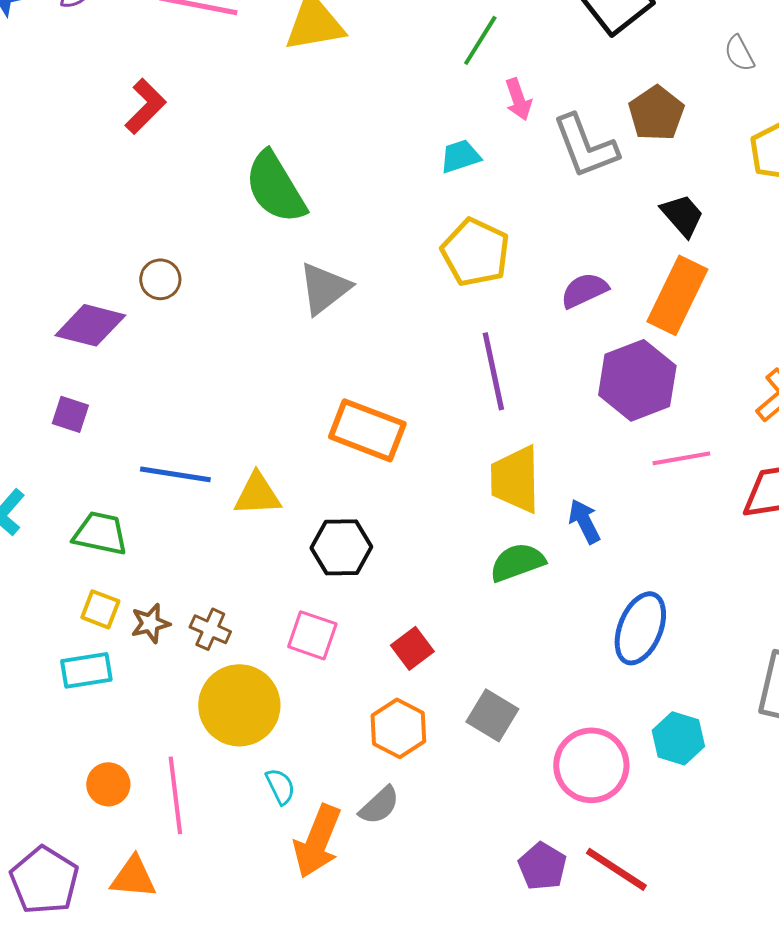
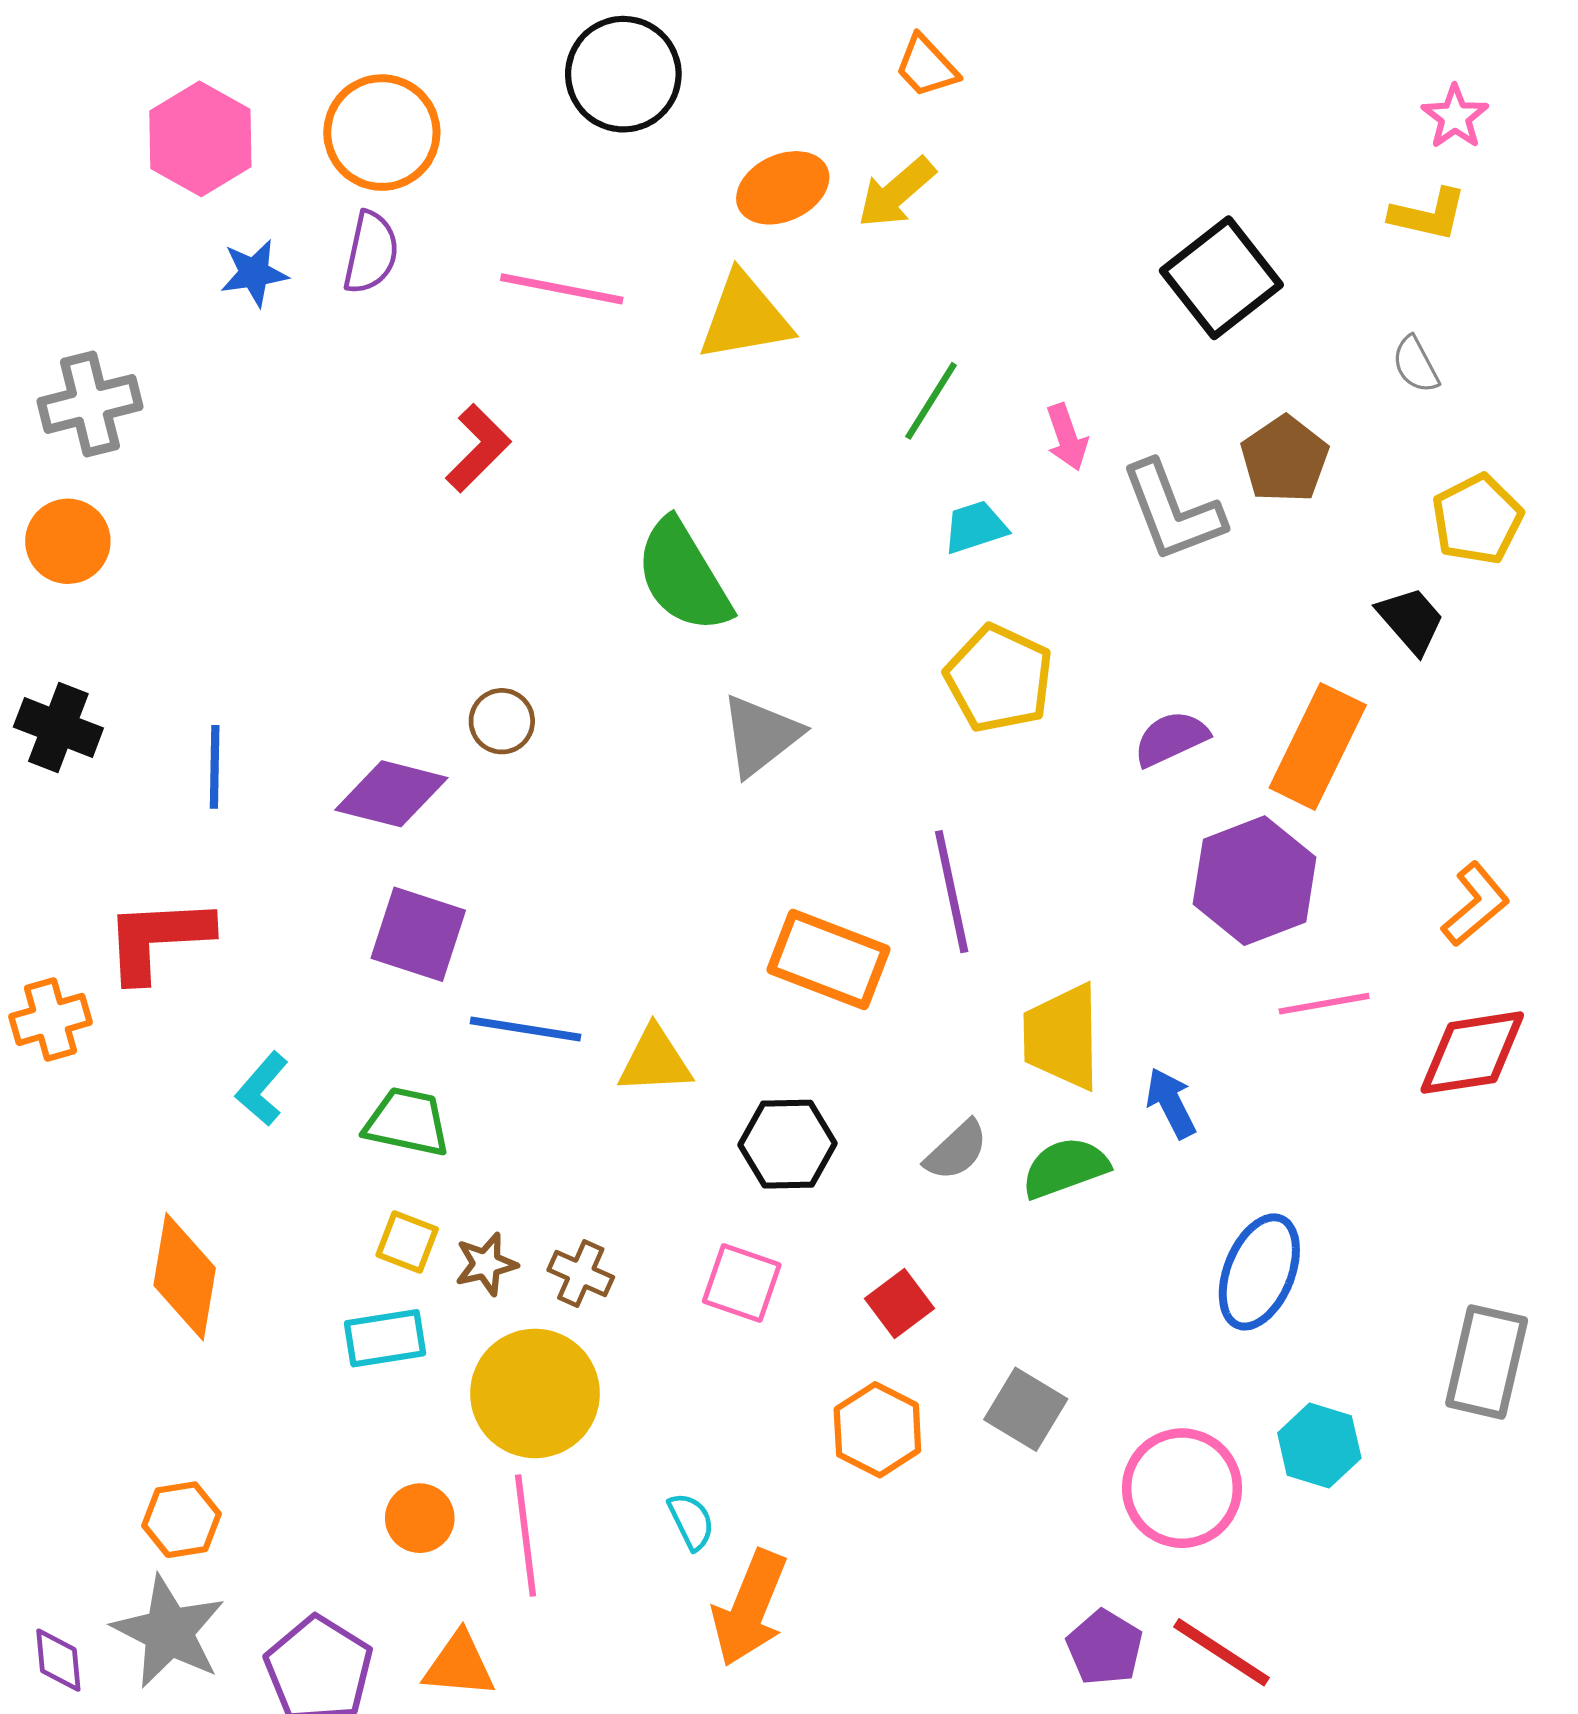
green line: (480, 40) -> (931, 401), moved
black trapezoid: (682, 215) -> (1411, 620), moved
purple line: (493, 371) -> (952, 892), moved
purple square: (70, 414) -> (418, 934), moved, size x1.6
yellow circle: (239, 705) -> (535, 1393), moved
gray semicircle: (379, 805) -> (956, 1150), moved

